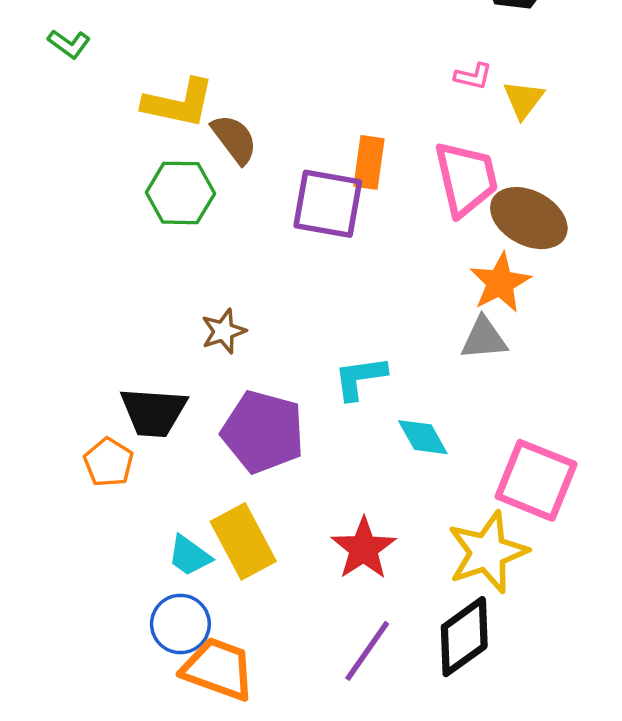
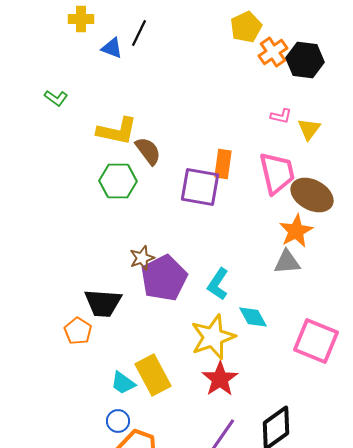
cyan L-shape: (360, 378) -> (218, 284), turned -48
purple pentagon: (263, 432) -> (164, 278), moved, turned 30
yellow star: (488, 552) -> (213, 337), moved
blue circle: (180, 624) -> (118, 421), size x0.7

